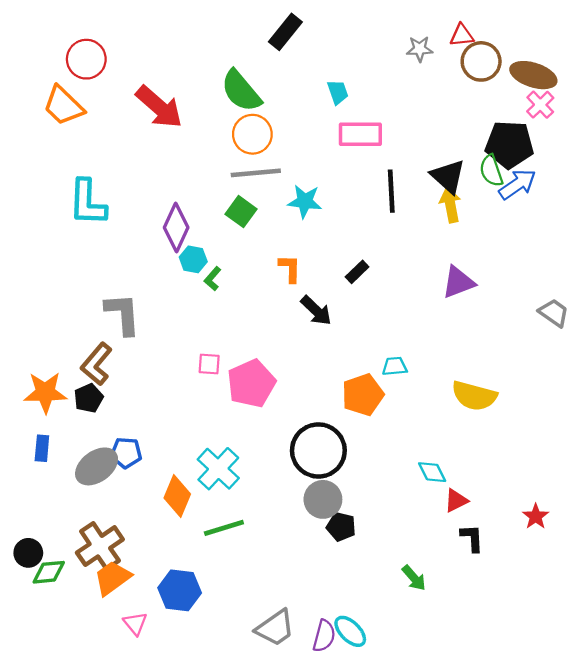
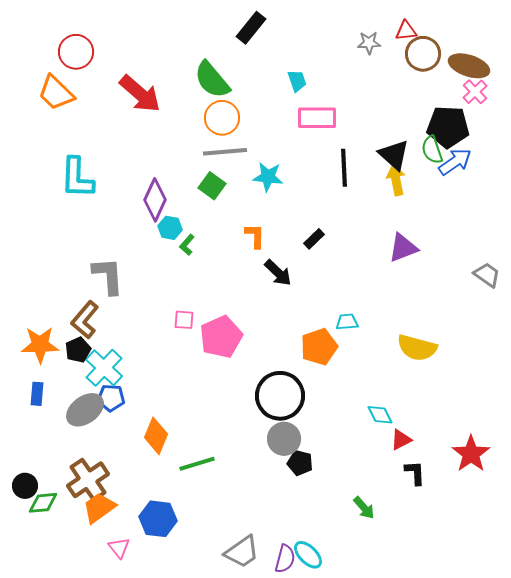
cyan cross: (218, 469) -> (104, 368), moved
red star: (536, 516) -> (471, 454), size x1.6

